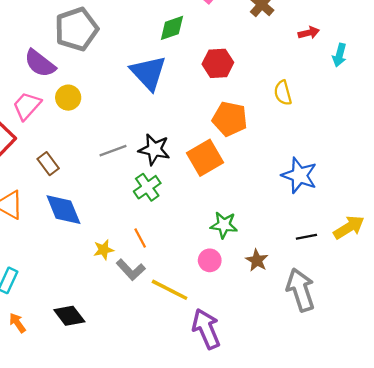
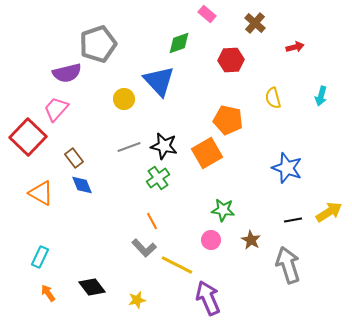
cyan arrow: (339, 55) -> (321, 96), moved
purple semicircle: (40, 63) -> (67, 73), turned -52
red hexagon: (218, 63) -> (231, 60), moved
yellow circle: (68, 98) -> (124, 99), moved
blue diamond: (63, 210) -> (82, 185), moved, size x0.7
yellow star: (104, 250) -> (137, 300), moved

